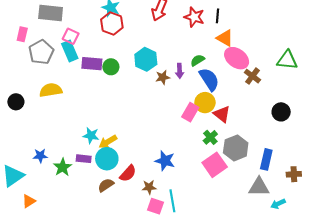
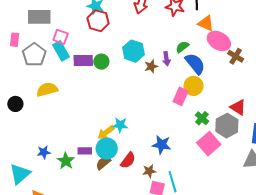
red triangle: (222, 114) -> (238, 107), moved
cyan star: (91, 135) -> (120, 125), moved
brown semicircle: (106, 185) -> (103, 163), moved

